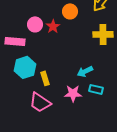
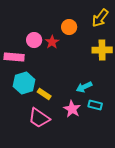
yellow rectangle: (45, 78) -> (44, 94), turned -40
pink star: (73, 93) -> (72, 109), turned 30

